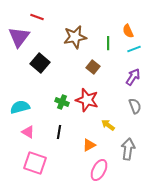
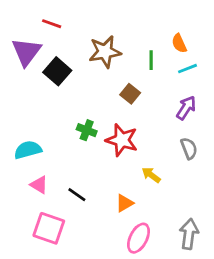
black square: (40, 63) -> (57, 71), moved
green cross: (62, 102) -> (87, 130), moved
black line: (59, 132) -> (77, 195), moved, turned -64
gray arrow: (128, 149) -> (189, 234), moved

